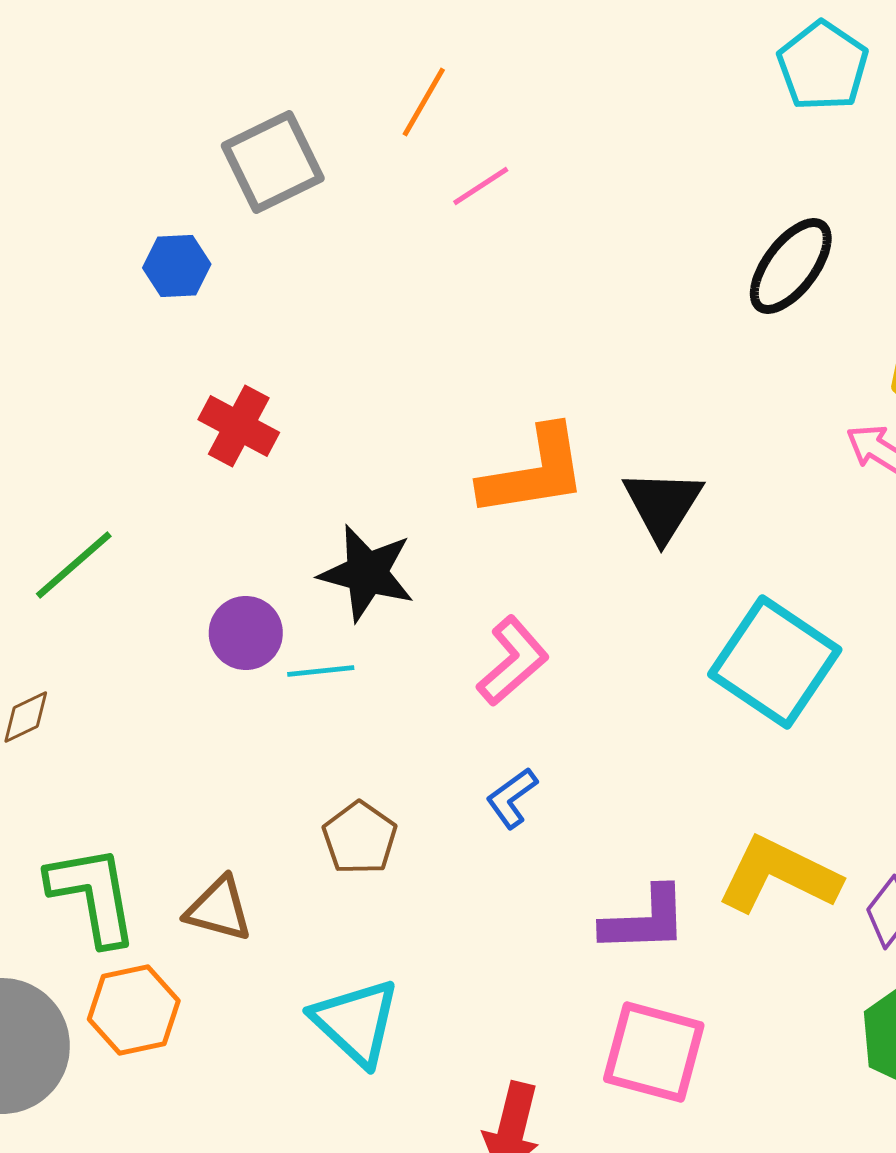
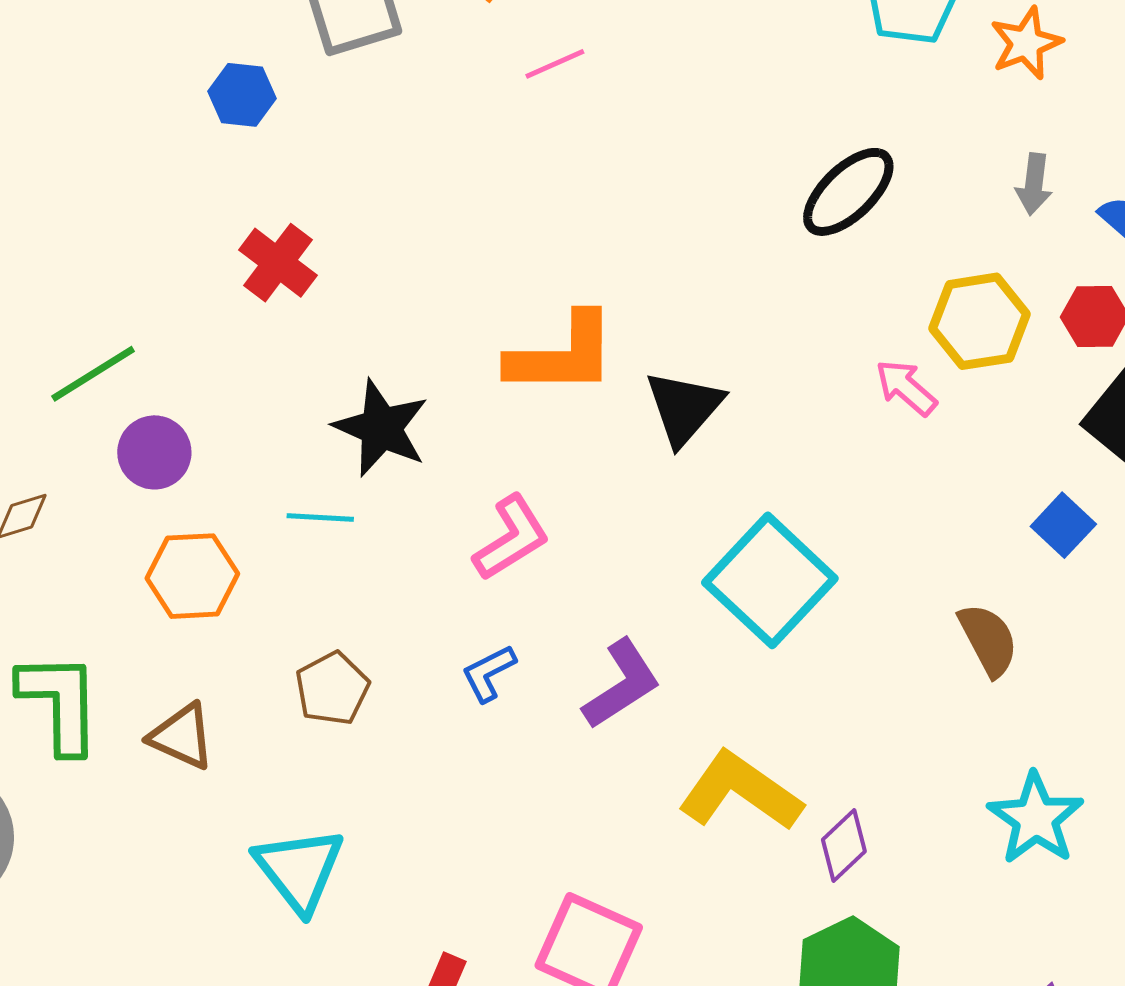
purple circle: (246, 633) -> (154, 452), moved
purple L-shape: (645, 920) -> (622, 684), moved, turned -40
orange hexagon: (134, 1010) -> (192, 576), moved

